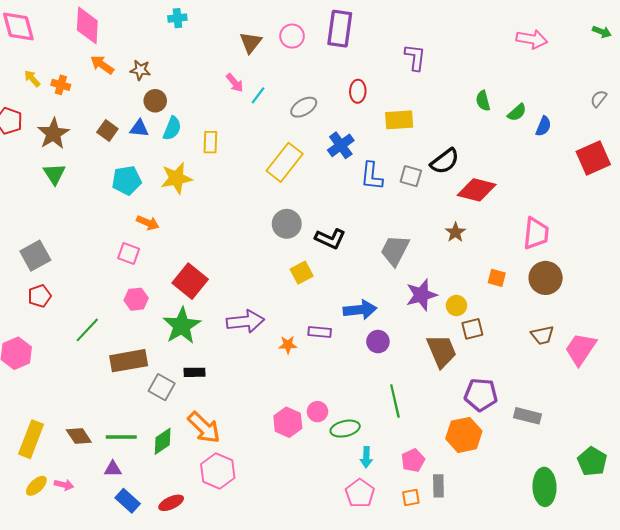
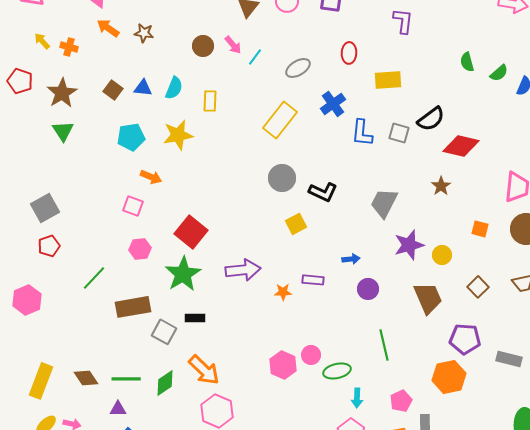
brown circle: (155, 101) -> (203, 46), moved
blue arrow: (360, 310) -> (351, 259), size x0.6
brown square: (472, 329) -> (478, 287), moved, turned -30

